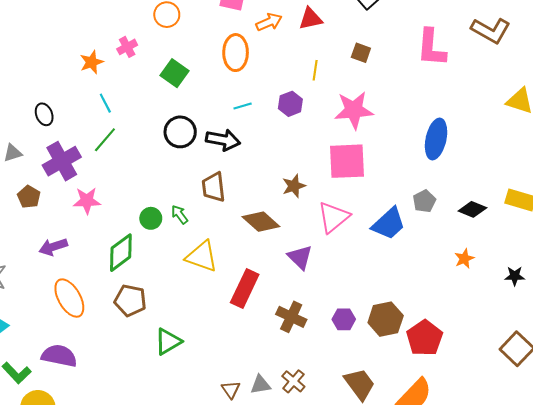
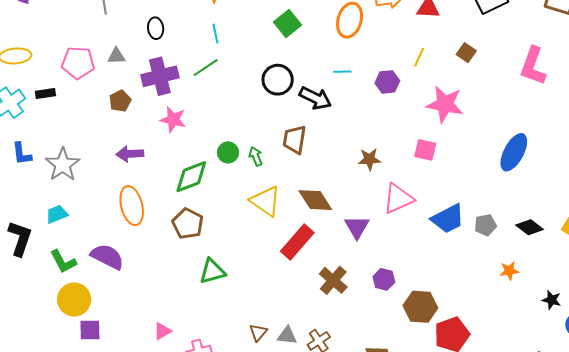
pink square: (347, 161) -> (425, 150), size x0.6
gray pentagon: (424, 201) -> (485, 225), moved
brown diamond: (261, 222) -> (315, 200), moved
purple hexagon: (344, 319) -> (384, 279), moved

